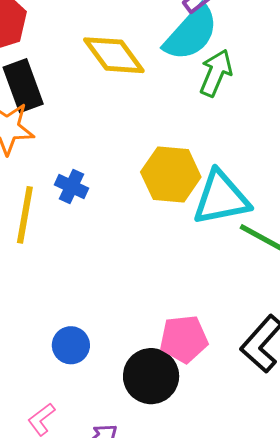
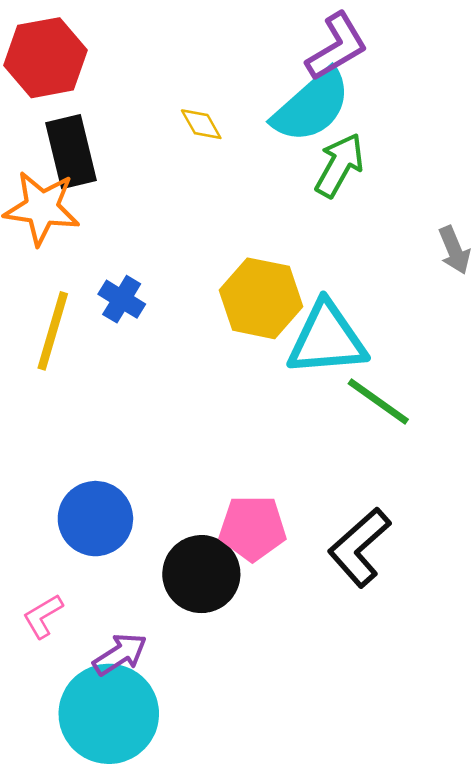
yellow diamond: (114, 55) -> (201, 124), size x0.5
blue circle: (71, 345) -> (95, 519), size x1.4

